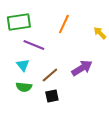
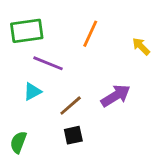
cyan triangle: (23, 65) -> (32, 91), turned 40
green semicircle: (24, 87) -> (18, 142), moved, turned 105

